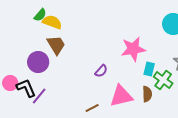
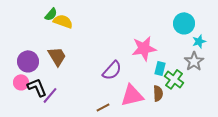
brown trapezoid: (56, 45) -> (57, 56), moved
purple circle: (38, 62) -> (28, 61), moved
purple semicircle: (101, 71) -> (112, 70), size x1.5

